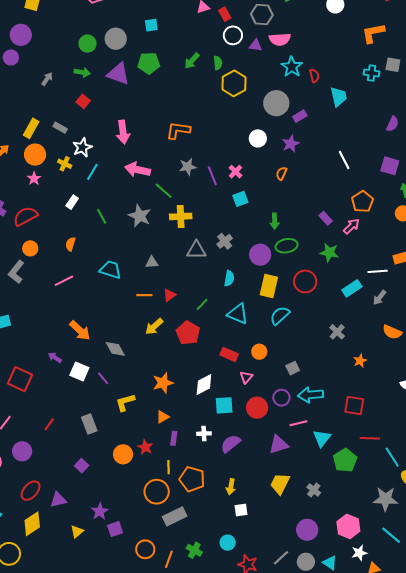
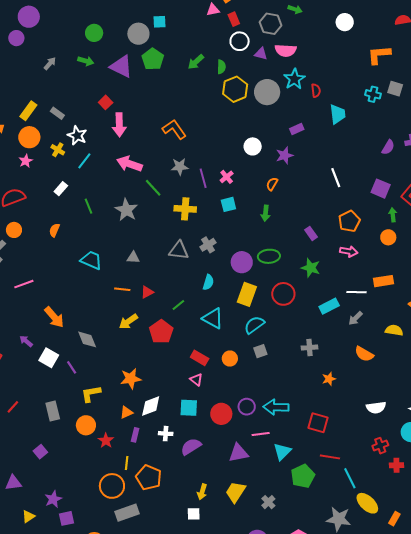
gray circle: (116, 39) -> (138, 34), moved
green pentagon: (149, 63) -> (153, 59), turned 30
red square: (83, 101) -> (106, 102), moved
gray circle: (276, 103) -> (267, 92), moved
orange L-shape: (178, 130) -> (174, 129), turned 40
white star: (82, 147) -> (77, 136), turned -30
yellow cross: (181, 216) -> (185, 209), moved
green arrow: (275, 221) -> (265, 213), moved
pink arrow: (351, 226) -> (349, 251), moved, turned 48
pink line: (64, 281) -> (24, 284), moved
gray cross: (337, 332) -> (309, 348), turned 35
gray square: (293, 368) -> (260, 351), moved
pink triangle: (246, 377) -> (196, 380), moved, turned -40
white diamond: (204, 385) -> (151, 406), moved
orange circle: (123, 454) -> (86, 425), moved
yellow arrow: (231, 487) -> (202, 492), moved

